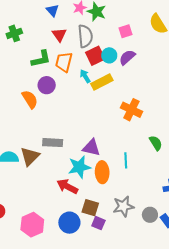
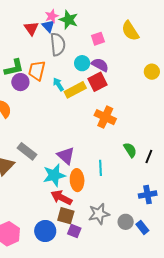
blue triangle: (53, 10) -> (48, 26), moved
red triangle: (59, 35) -> (31, 28), moved
red square: (95, 56) -> (97, 82), moved
purple semicircle: (127, 57) -> (100, 65), turned 72
purple circle: (47, 85) -> (20, 82), moved
gray rectangle: (53, 143) -> (27, 151), turned 36
purple triangle: (91, 148) -> (66, 156), turned 30
red arrow: (67, 186) -> (61, 198), moved

